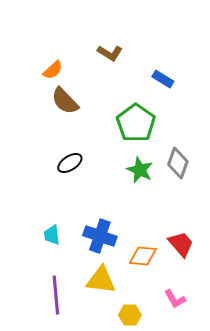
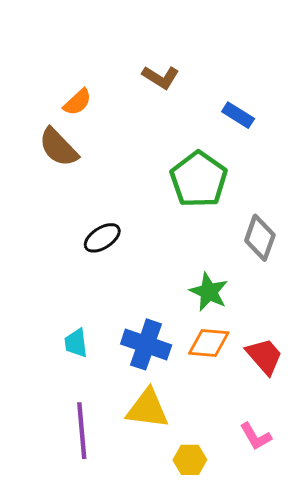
brown semicircle: (65, 101) -> (58, 147), moved
green star: (140, 170) -> (209, 292), moved
orange diamond: (143, 256) -> (209, 343), moved

